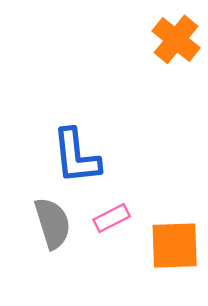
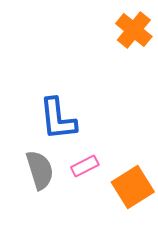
orange square: (175, 246) -> (133, 187), turned -30

